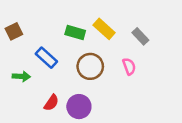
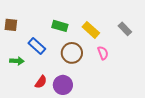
yellow rectangle: (104, 29) -> (91, 30), moved
brown square: (14, 31) -> (11, 25), turned 32
gray rectangle: (140, 36) -> (125, 29), moved

